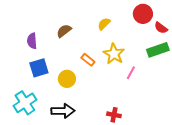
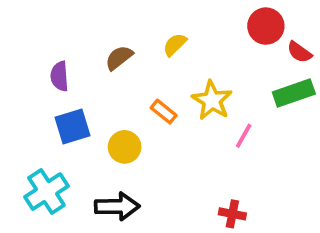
yellow semicircle: (104, 24) -> (175, 45), moved
red cross: (114, 115) -> (232, 214), moved

